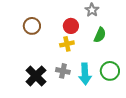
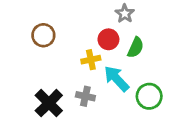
red circle: (71, 26) -> (108, 39), moved
cyan arrow: (85, 74) -> (117, 79), moved, turned 140

